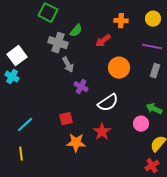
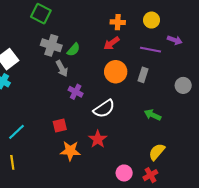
green semicircle: (76, 31) -> (73, 50), moved
red arrow: (103, 41) -> (111, 43), moved
gray rectangle: (155, 71) -> (143, 75), moved
pink circle: (141, 124) -> (124, 173), moved

